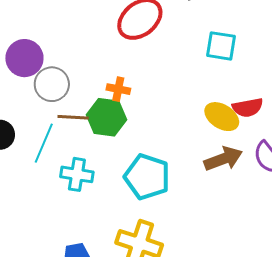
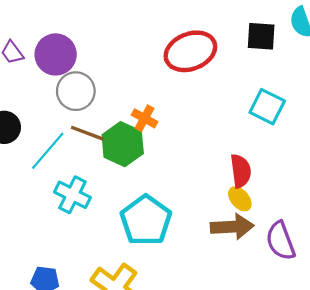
red semicircle: (248, 108) -> (241, 171), moved, turned -104
yellow ellipse: (222, 117) -> (240, 199), moved, size x0.7

